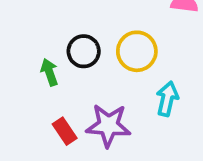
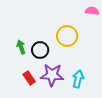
black circle: (84, 51) -> (40, 50), moved
cyan arrow: (167, 99) -> (78, 79), moved

